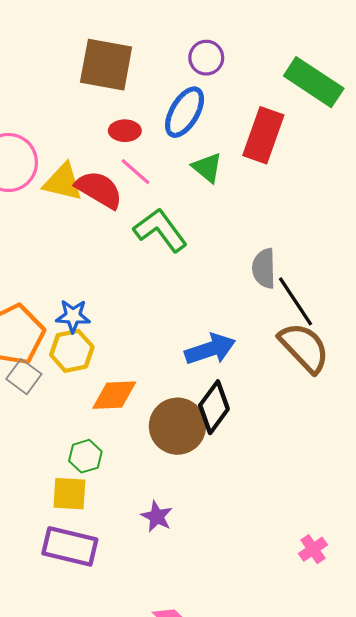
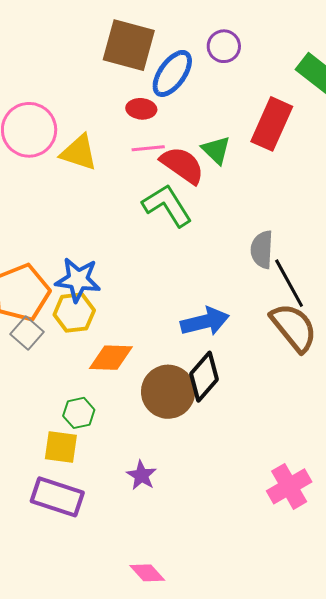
blue ellipse: (185, 112) -> (172, 73), moved
pink line: (135, 172) -> (148, 148), turned -52
red semicircle: (99, 190) -> (182, 165), moved
blue star: (73, 316) -> (78, 280), size x1.4
pink cross: (313, 549) -> (289, 486), moved, size x1.6

